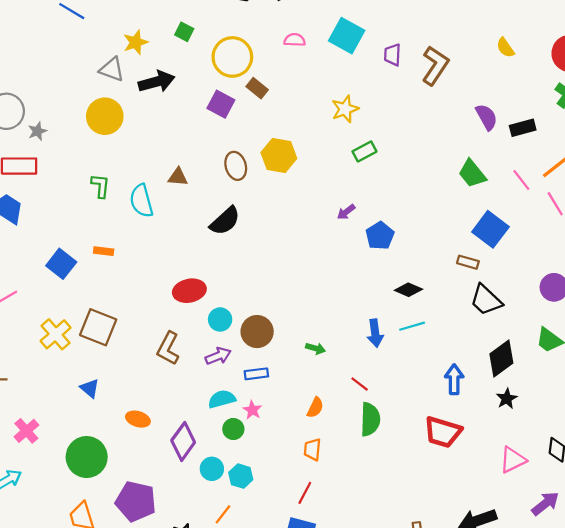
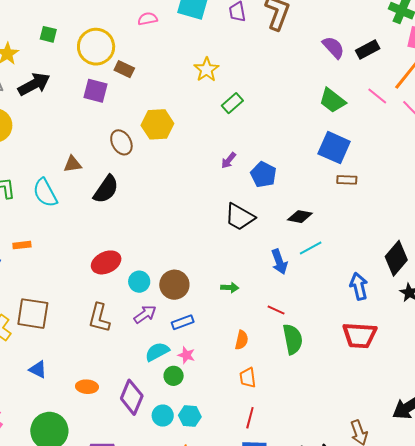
black semicircle: (225, 221) -> (106, 189), moved
blue square: (490, 229) -> (334, 148), moved
black trapezoid: (486, 300) -> (240, 217), moved

